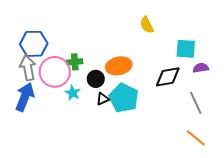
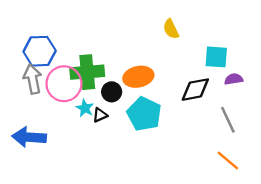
green cross: (75, 62) -> (87, 72), size x1.8
blue arrow: (25, 97) -> (29, 137), moved, turned -108
black triangle: (103, 99) -> (100, 115), moved

